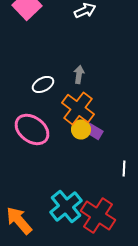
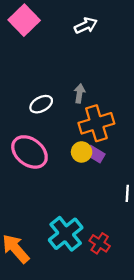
orange cross: (78, 108) -> (96, 123), moved, turned 36
red cross: (98, 215) -> (100, 243), size x0.6

